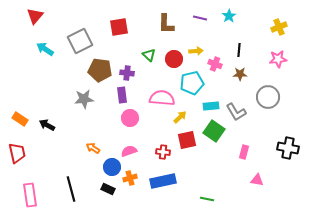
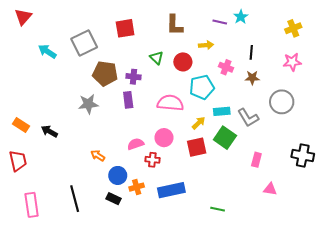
red triangle: (35, 16) -> (23, 17), moved
purple line: (200, 18) -> (220, 22), moved
yellow arrow: (196, 51) -> (206, 45), moved
yellow arrow: (180, 117) -> (199, 123), moved
pink circle: (130, 118) -> (164, 138), moved
pink semicircle: (129, 151) -> (136, 144), moved
red cross: (163, 152) -> (152, 160), moved

